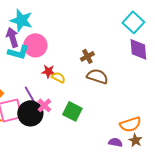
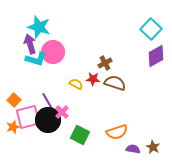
purple diamond: (138, 49) -> (156, 56), turned 65
red star: (48, 71) -> (93, 79), moved
green square: (72, 111) -> (80, 135), moved
orange semicircle: (130, 124) -> (117, 132), moved

